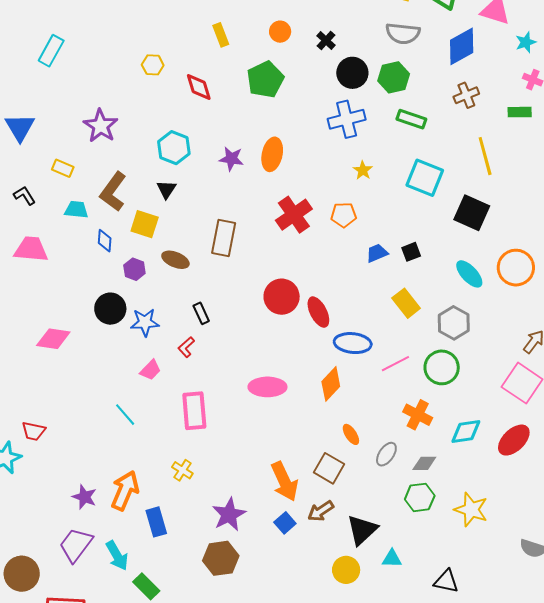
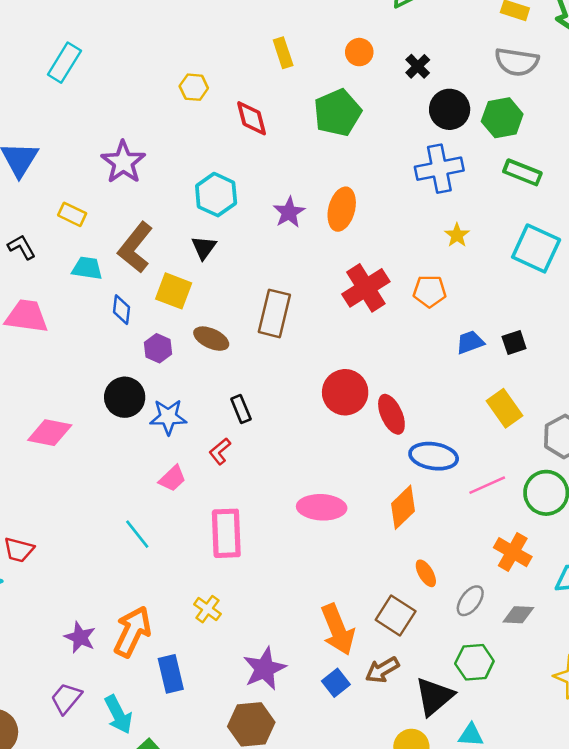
purple star: (231, 159) -> (289, 212), turned 30
green hexagon: (420, 497) -> (474, 662), moved
purple trapezoid: (76, 545) -> (66, 698), size x0.7

